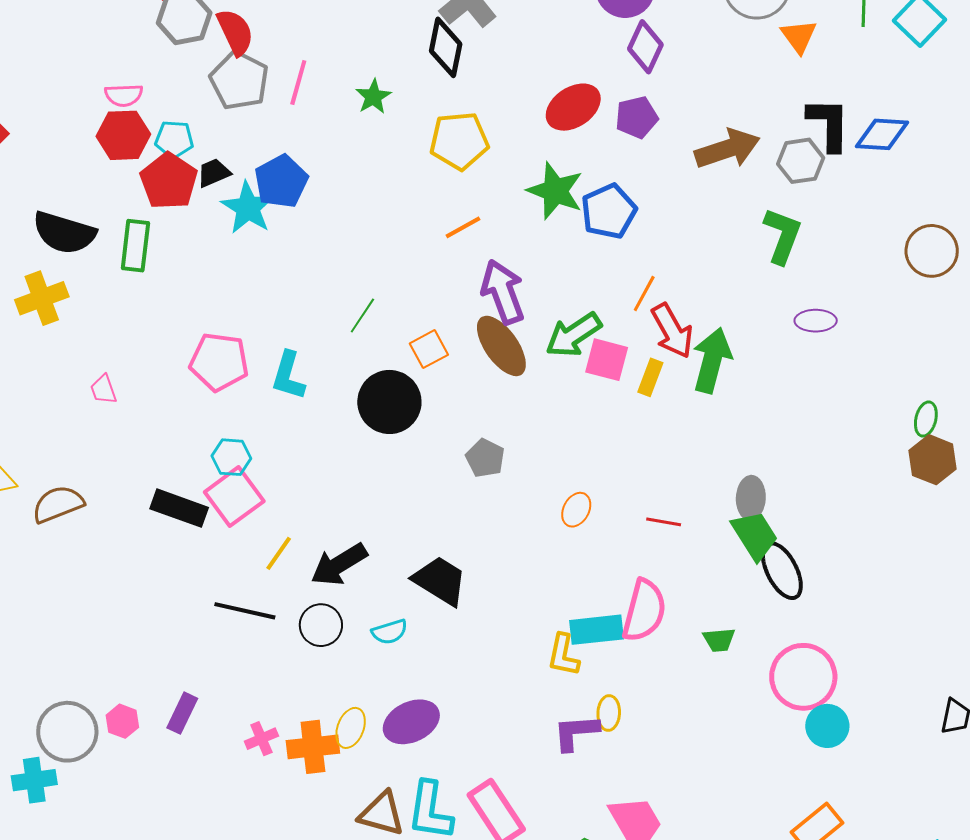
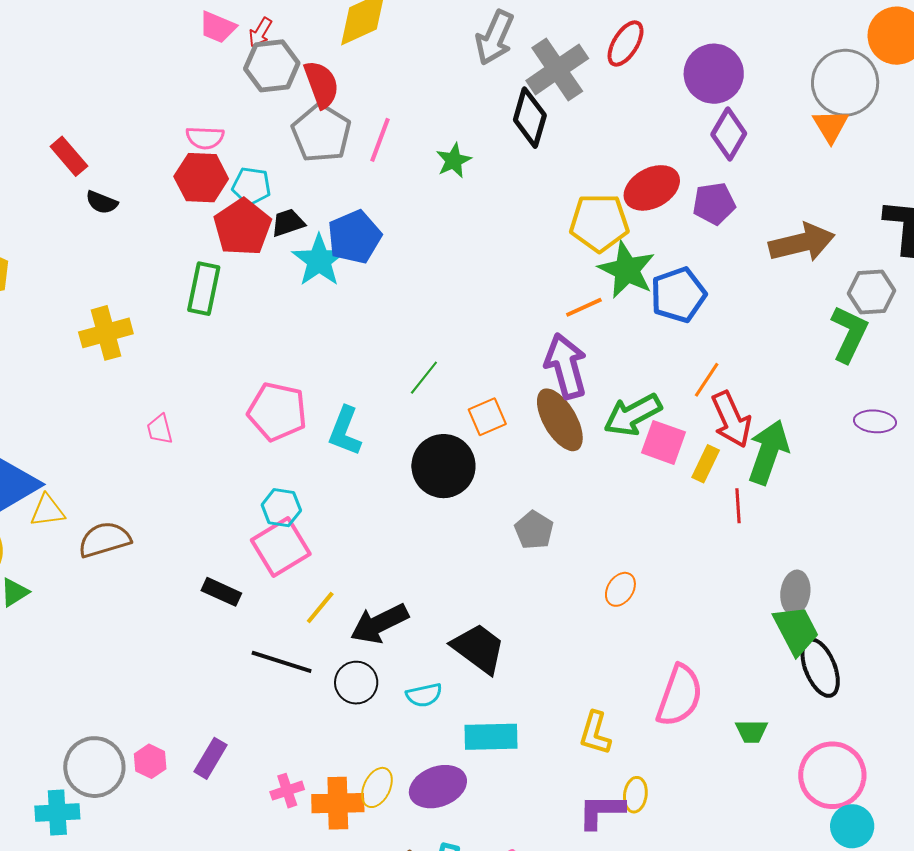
orange triangle: (799, 36) -> (831, 126), moved
yellow pentagon: (459, 141) -> (599, 223), moved
gray hexagon: (801, 161) -> (872, 292), moved
orange line: (463, 227) -> (584, 307), moved
black semicircle: (64, 233) -> (102, 202), moved, size x0.5
black rectangle: (179, 508) -> (221, 592), moved, size x0.7
red line: (664, 522) -> (738, 506), moved, turned 72
cyan rectangle: (596, 630) -> (491, 737), moved

